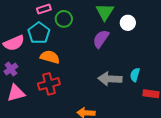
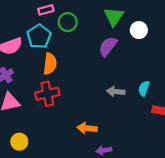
orange semicircle: (50, 57) -> (50, 64), turned 78
gray arrow: (110, 79) -> (116, 92), size x0.7

